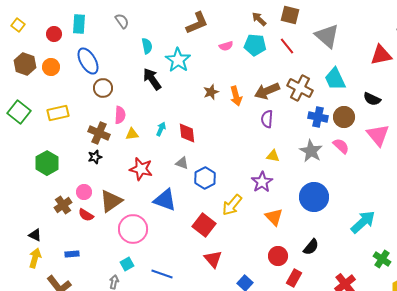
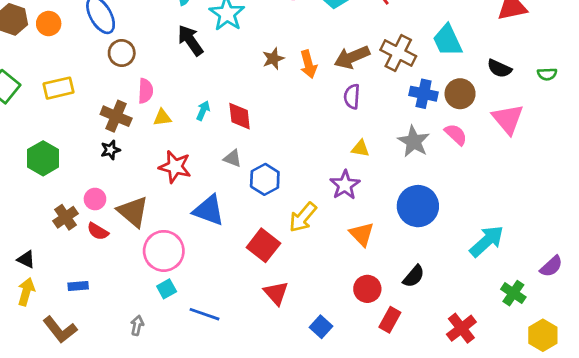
brown triangle: (111, 201) -> (133, 212), turned -45
cyan square: (127, 264) -> (167, 289), moved

